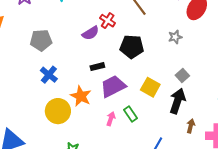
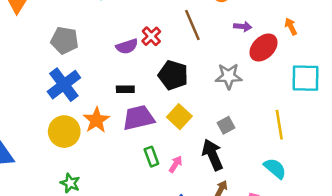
gray star: (175, 37) -> (229, 76), size x1.5
blue cross: (49, 75) -> (64, 85), size x1.5
yellow square: (150, 87) -> (179, 117), moved
black arrow: (178, 101) -> (213, 155), turned -55
pink arrow: (111, 119) -> (176, 164), moved

